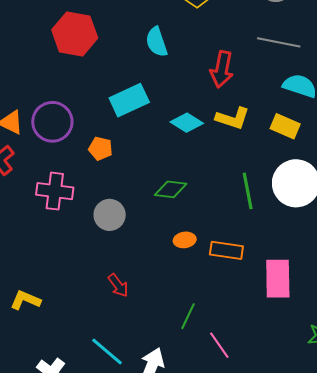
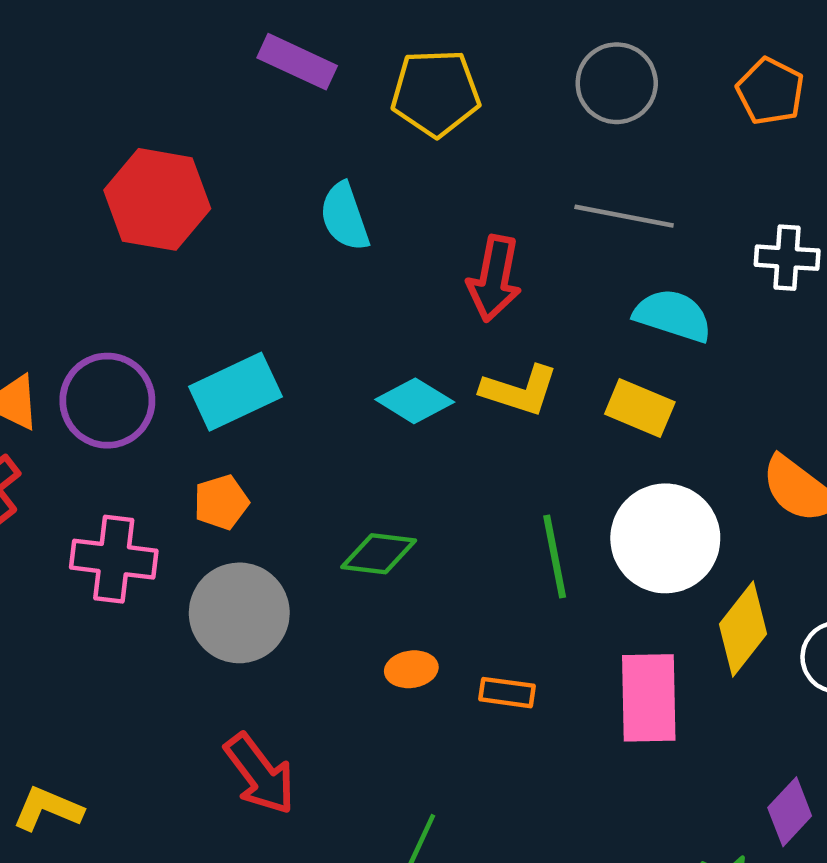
cyan rectangle: (129, 100) -> (235, 392), moved
orange pentagon: (100, 149) -> (221, 502), moved, turned -30
gray circle: (110, 215) -> (239, 613), size x1.4
orange rectangle: (226, 250) -> (507, 693), size x0.7
pink rectangle: (278, 279) -> (649, 698), moved
red arrow: (118, 285) -> (260, 774), size x1.5

